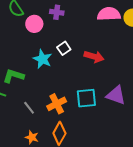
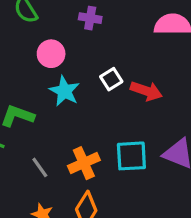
pink circle: (34, 24) -> (51, 54), moved
white square: (64, 48) -> (111, 79), moved

